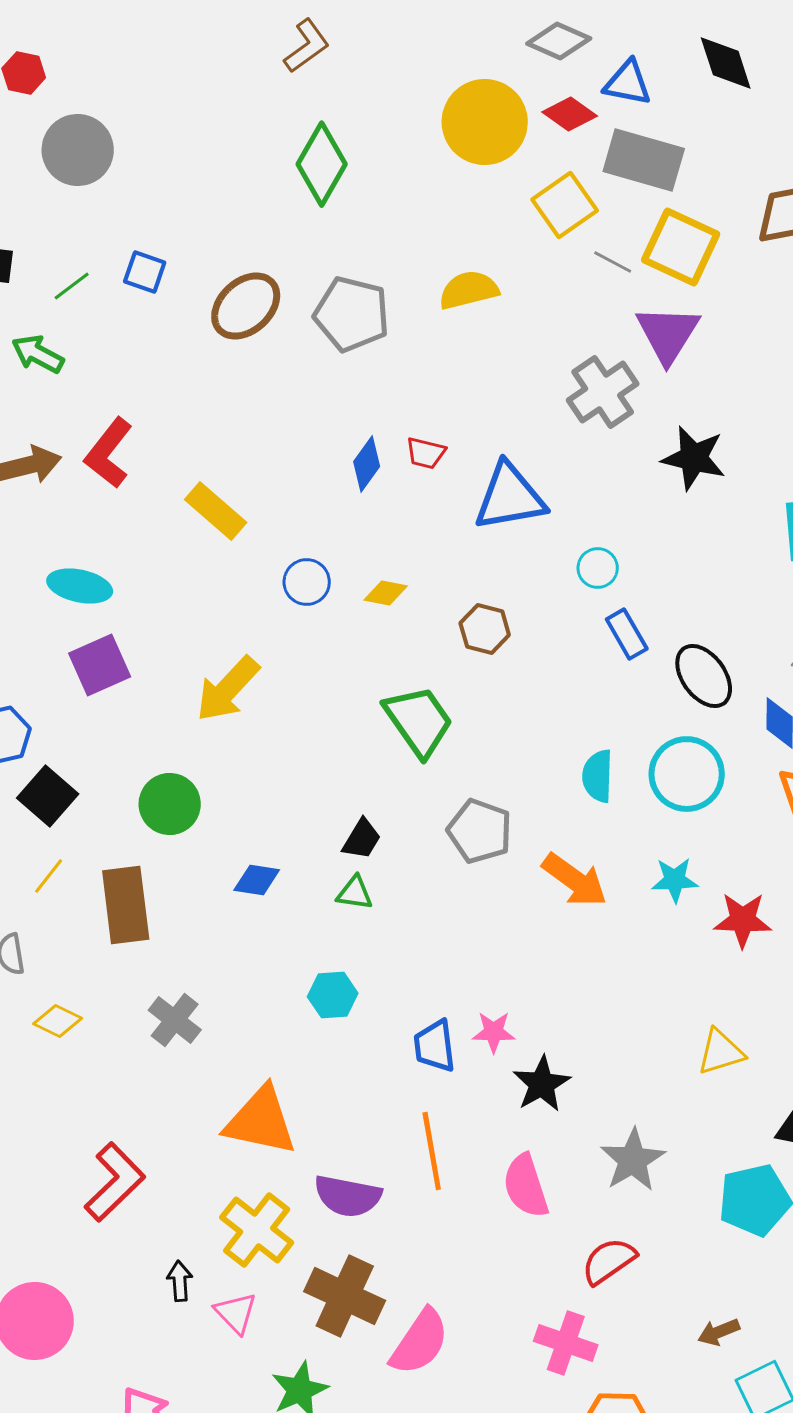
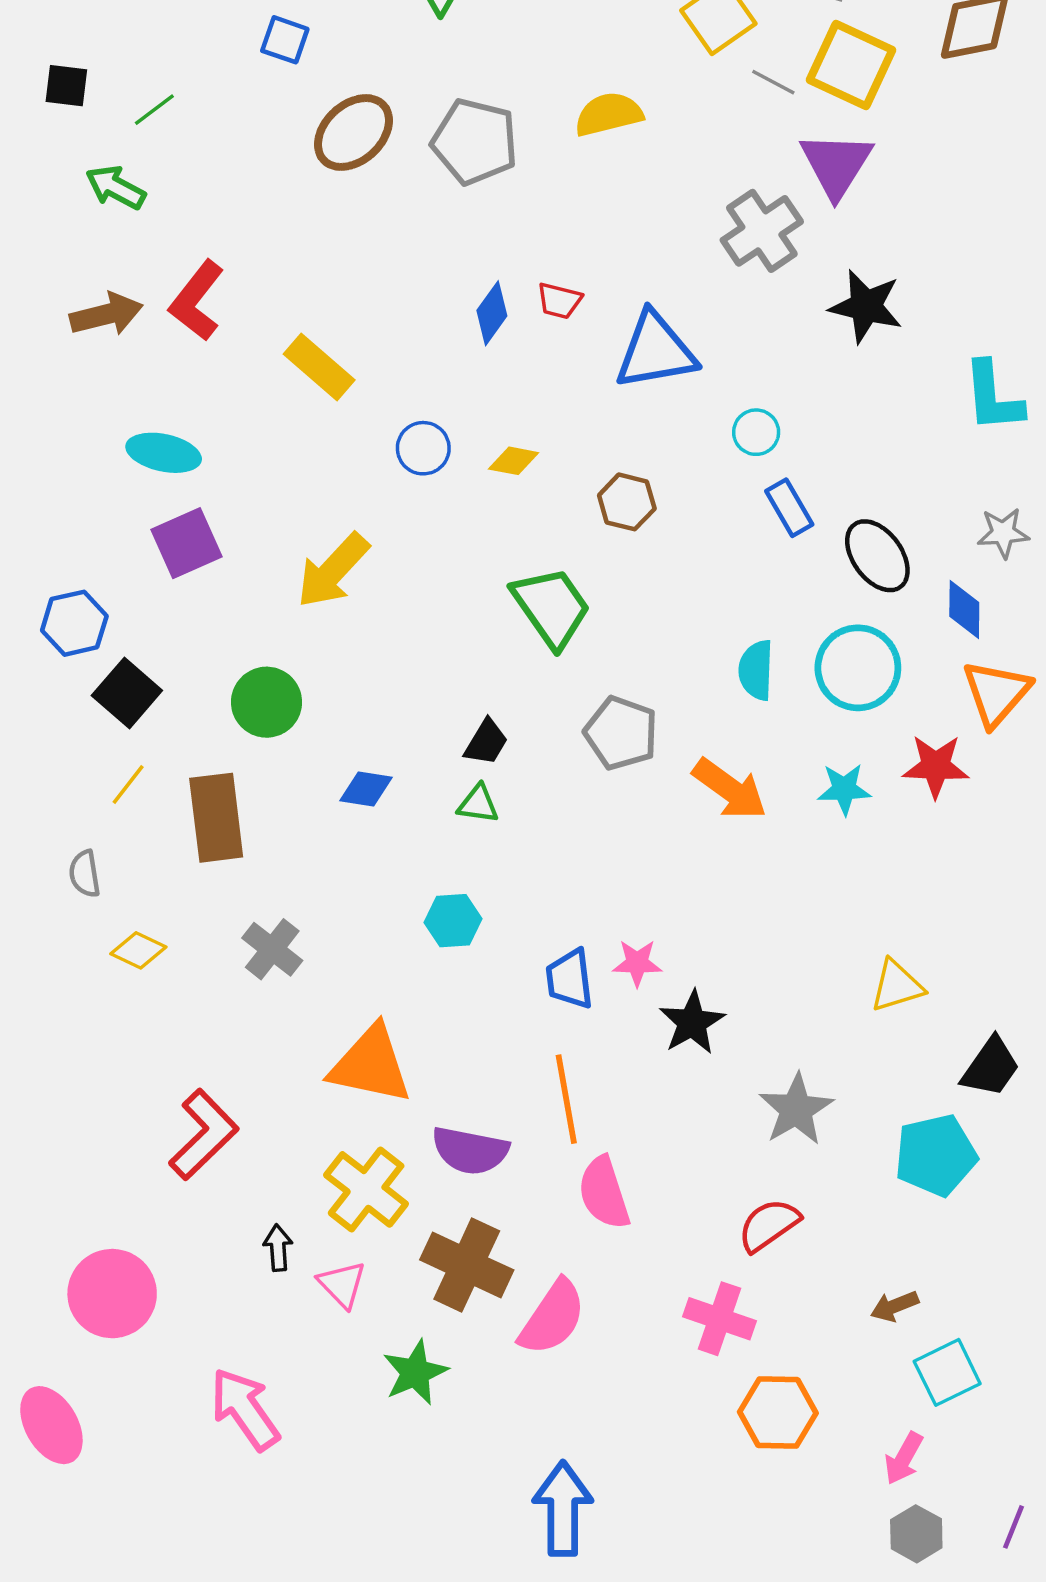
blue square: (145, 272) -> (285, 40), moved
red star: (743, 920) -> (936, 766), moved
pink semicircle: (526, 1186) -> (604, 1193), moved

